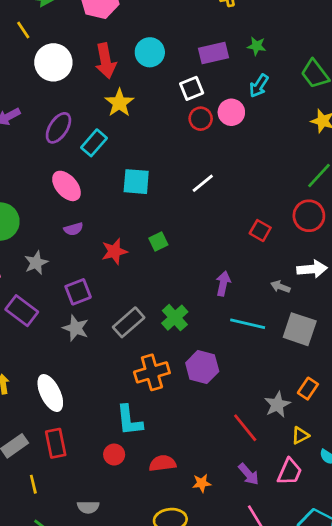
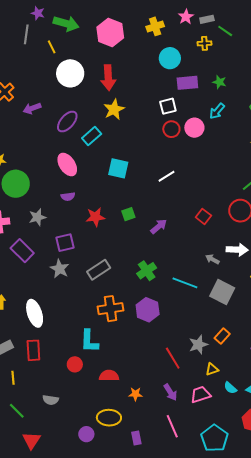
cyan circle: (150, 52) -> (170, 58), moved
purple arrow: (223, 284) -> (159, 226), moved, turned 30
green cross: (175, 318) -> (147, 271), moved
pink trapezoid: (290, 472) -> (200, 395), turned -140

